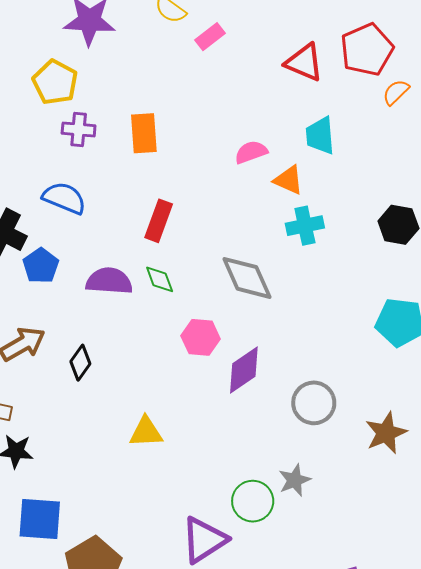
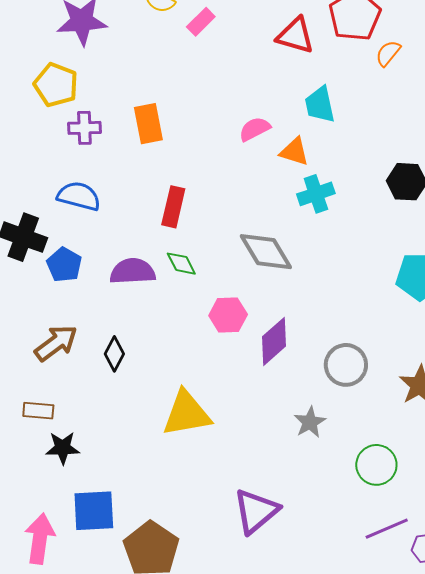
yellow triangle: (146, 432) -> (187, 414), size x1.5
gray star: (295, 480) -> (310, 422), moved
green circle: (253, 501) -> (376, 465), moved

